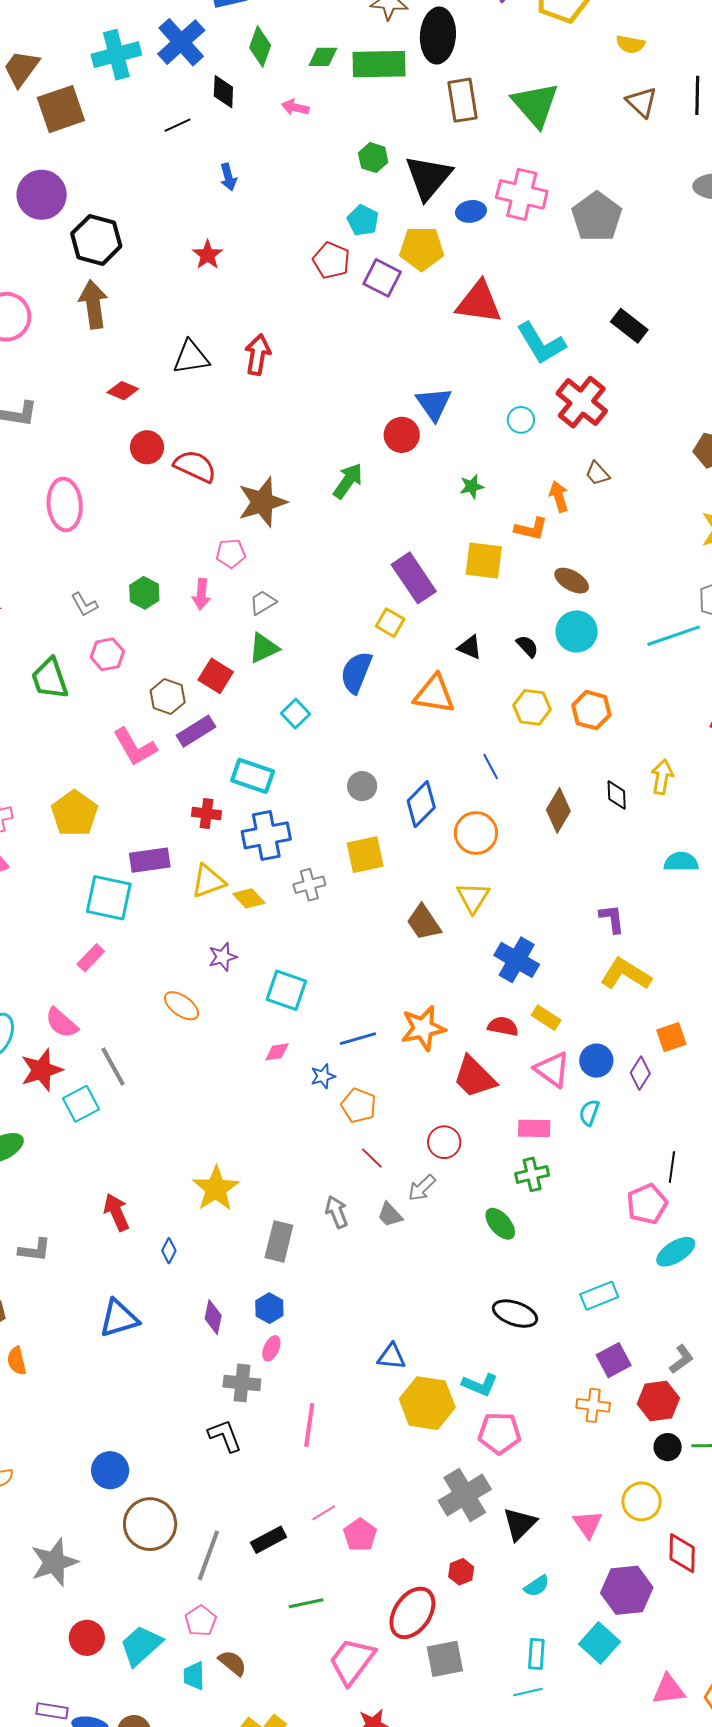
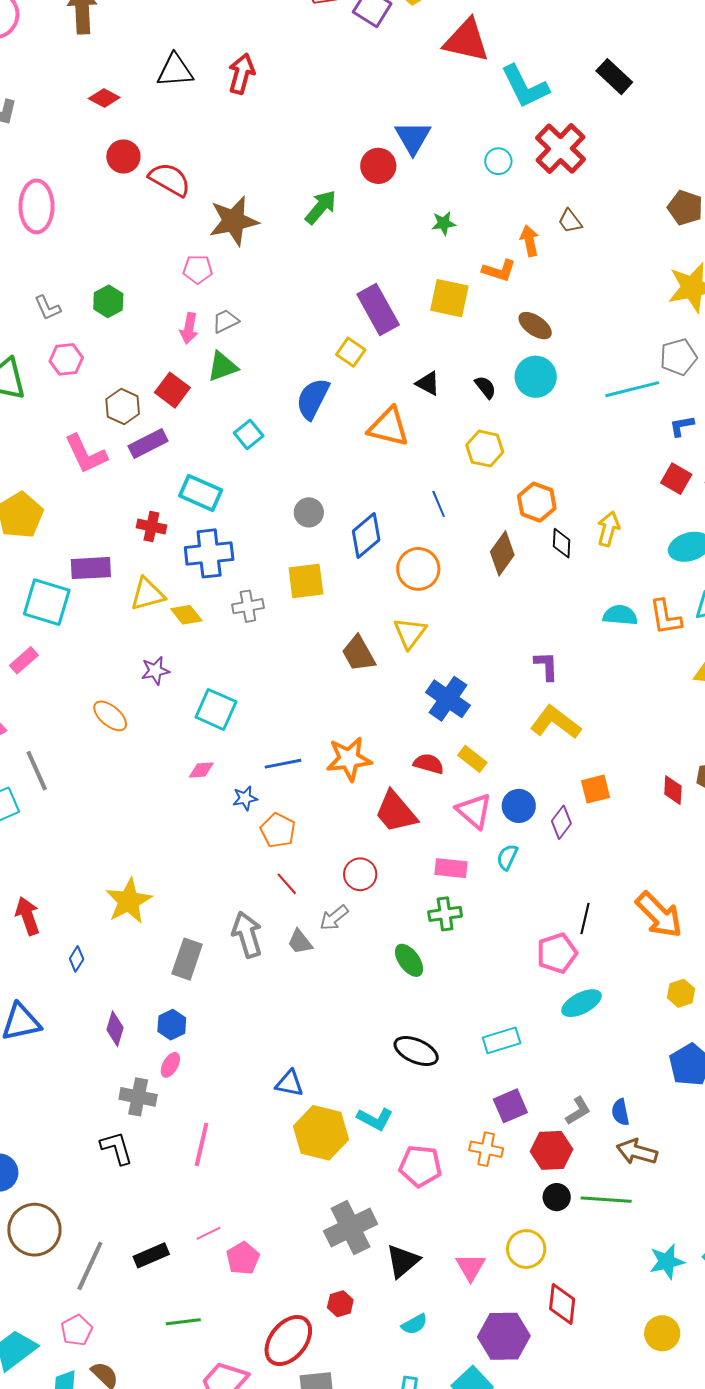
pink arrow: (201, 594) -> (189, 328), moved
orange hexagon: (591, 710) -> (537, 502), moved
gray arrow: (337, 1212) -> (247, 935), size x1.4
pink pentagon: (500, 1433) -> (420, 1166), moved

